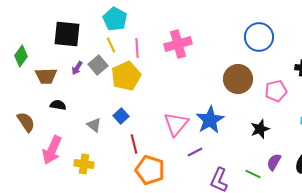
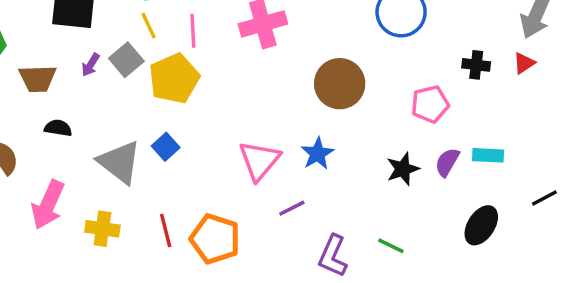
brown circle: (238, 79) -> (340, 84), moved
blue star: (210, 120) -> (317, 154), size x0.7
gray triangle: (94, 125) -> (120, 162), size x1.8
red line: (134, 144) -> (166, 230), moved
purple semicircle: (274, 162) -> (447, 162), moved

